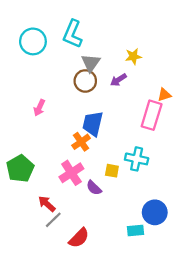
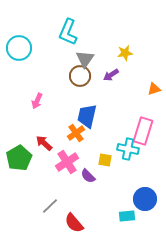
cyan circle: (33, 41) -> (19, 48), moved
pink rectangle: (152, 115) -> (143, 131), moved
red arrow: (47, 204) -> (44, 143), moved
red semicircle: (79, 238) -> (74, 223), turned 95

